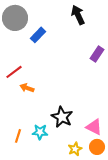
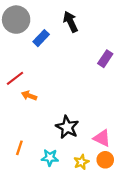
black arrow: (78, 15) -> (70, 22), moved
cyan star: (40, 132) -> (50, 158), moved

